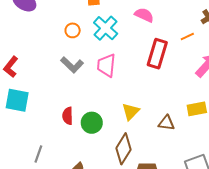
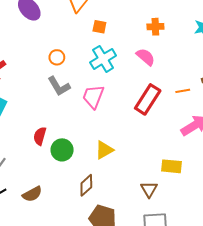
orange circle: (73, 30) -> (57, 57), moved
brown triangle: (166, 123) -> (149, 189), moved, turned 36
brown diamond: (123, 149) -> (86, 185), size x0.7

